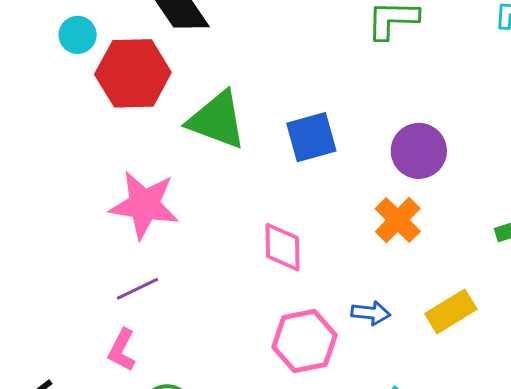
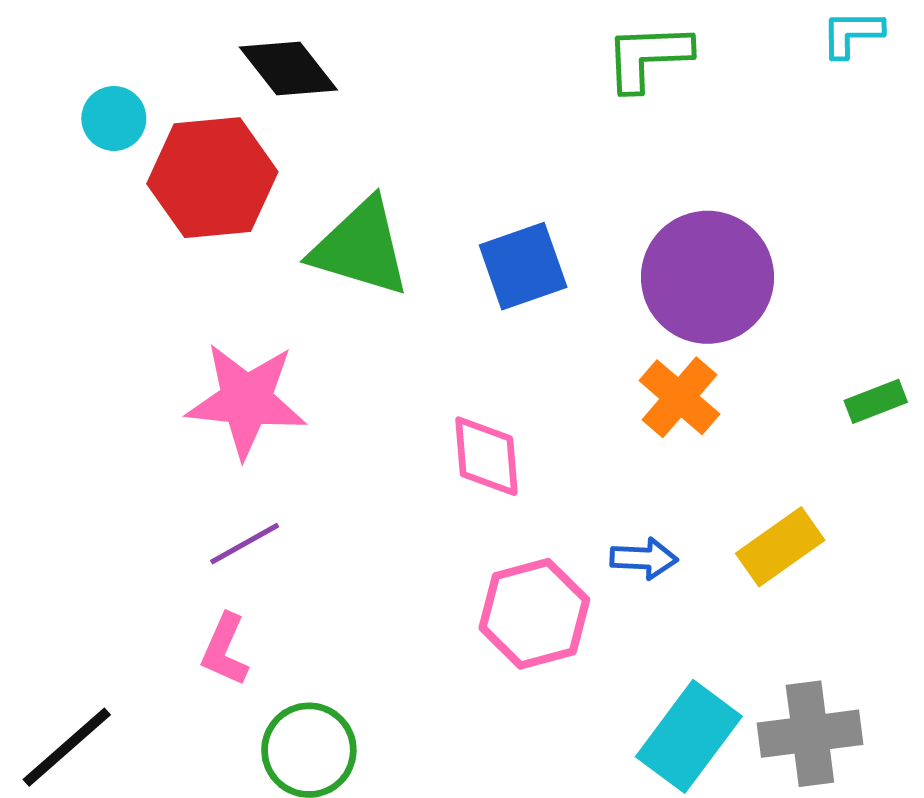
purple circle: (419, 151) -> (707, 277), size x1.4

